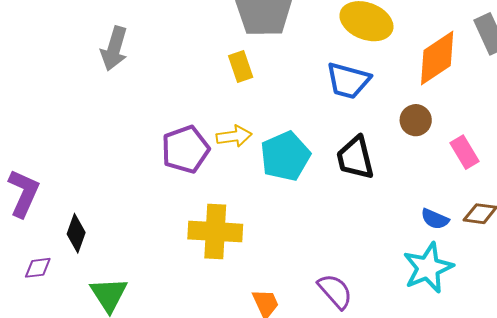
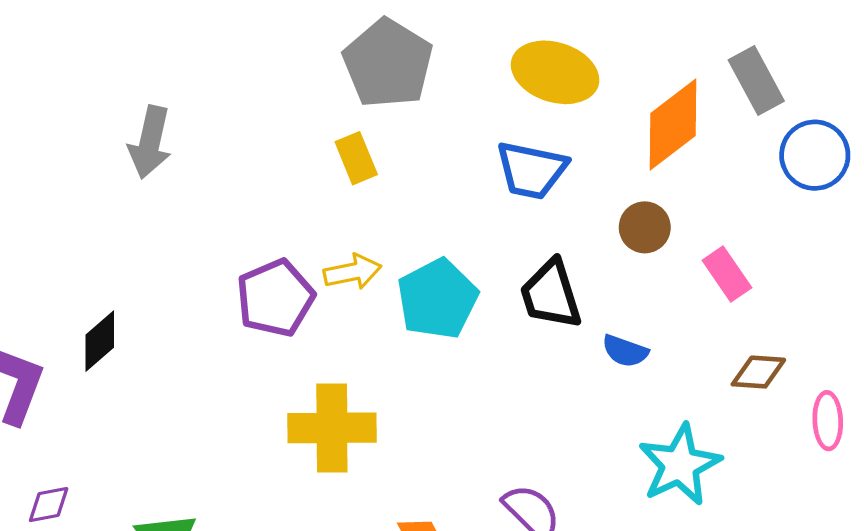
blue semicircle: (435, 219) -> (625, 351), moved
black diamond: (76, 233) -> (100, 341), moved, turned 33

